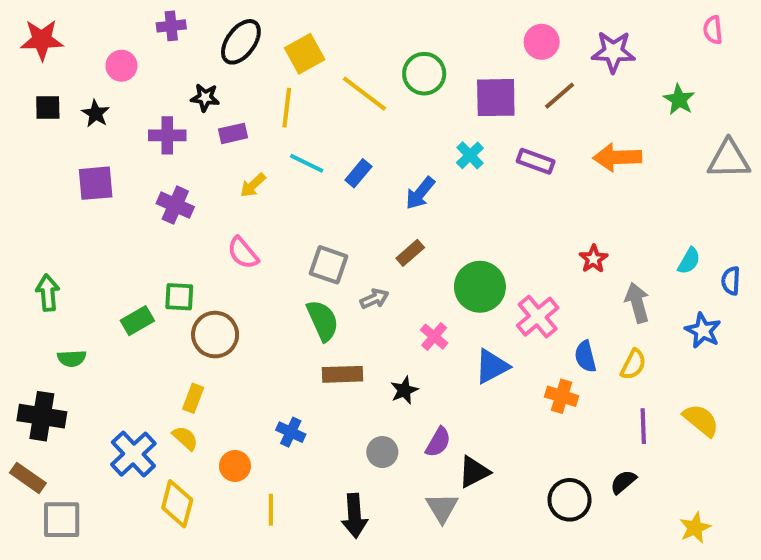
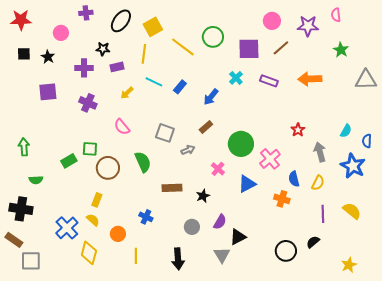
pink semicircle: (713, 30) -> (336, 15), moved
green semicircle: (323, 321) -> (143, 162), moved
blue star: (703, 331) -> (353, 166), size x1.4

